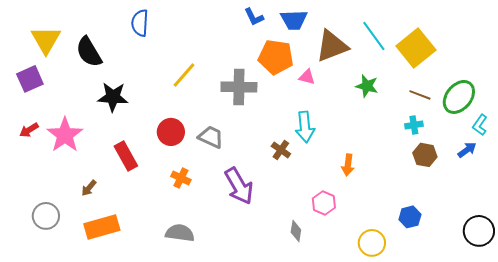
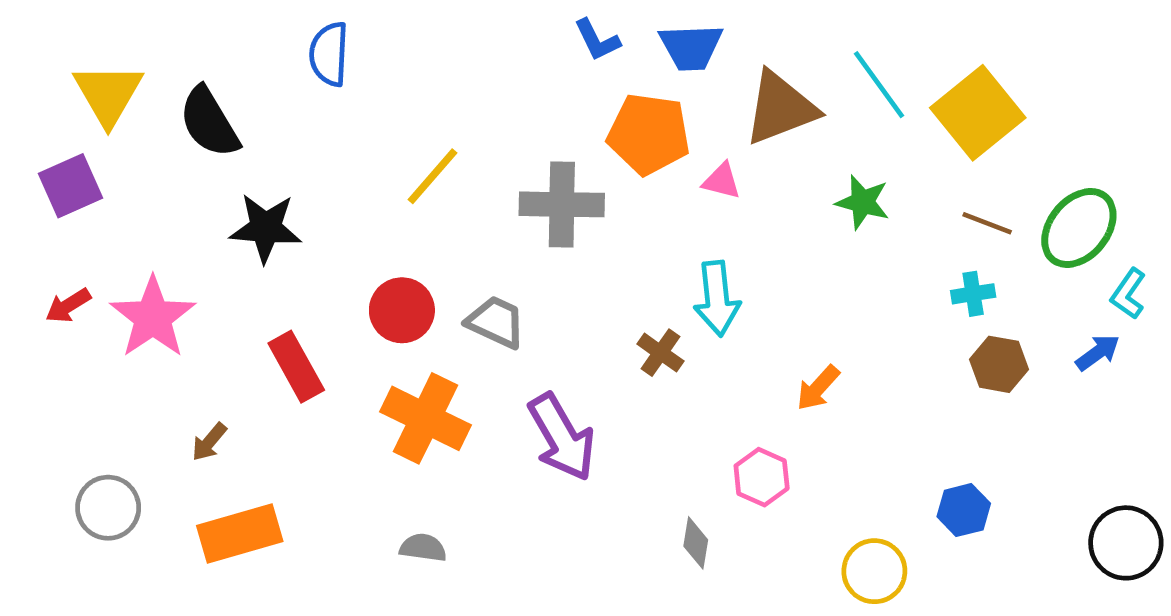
orange arrow: (348, 165) -> (818, 388), turned 35
orange cross: (181, 178) -> (425, 418), size x1.8
gray semicircle: (180, 233) -> (423, 548), size x0.7

